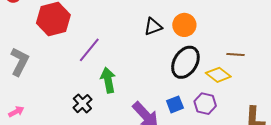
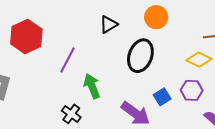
black triangle: (153, 27) -> (109, 24), moved
black ellipse: (185, 62) -> (140, 56), moved

